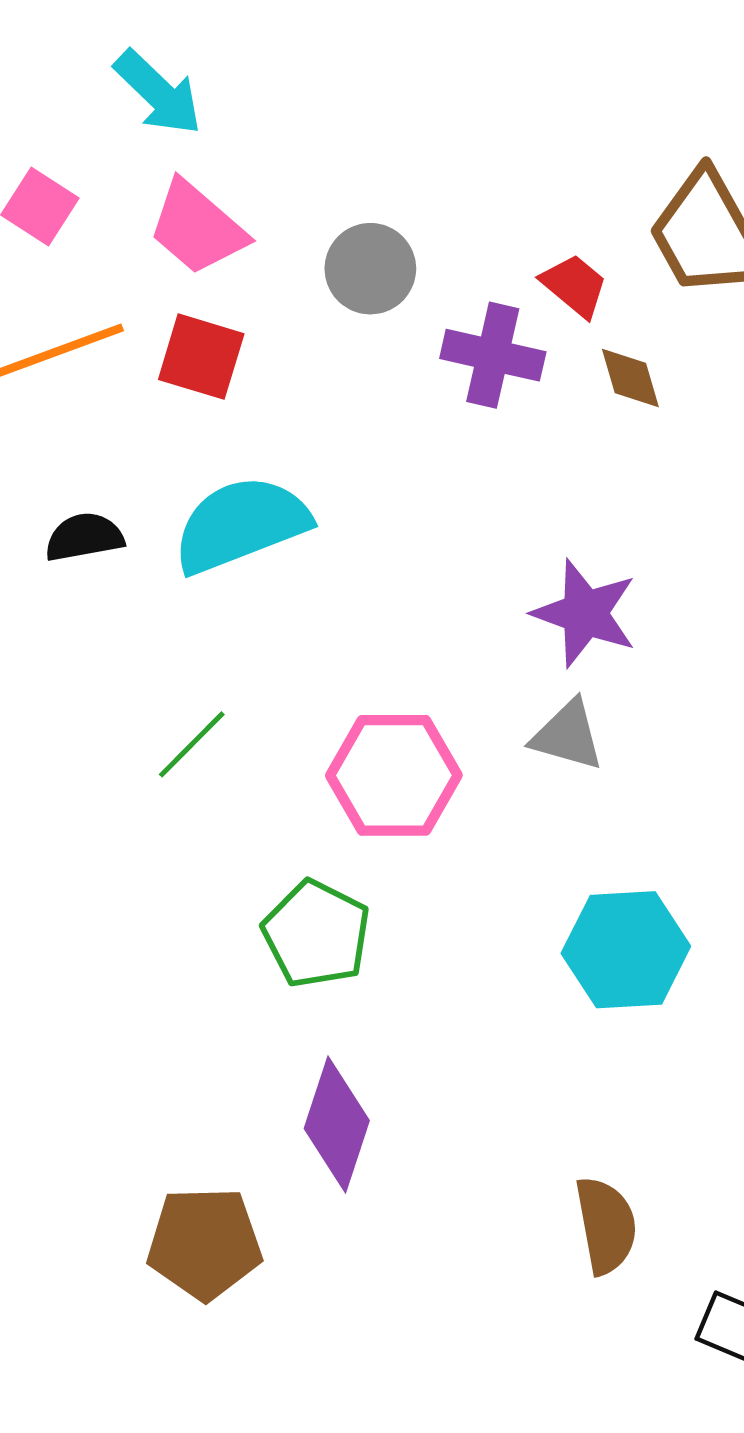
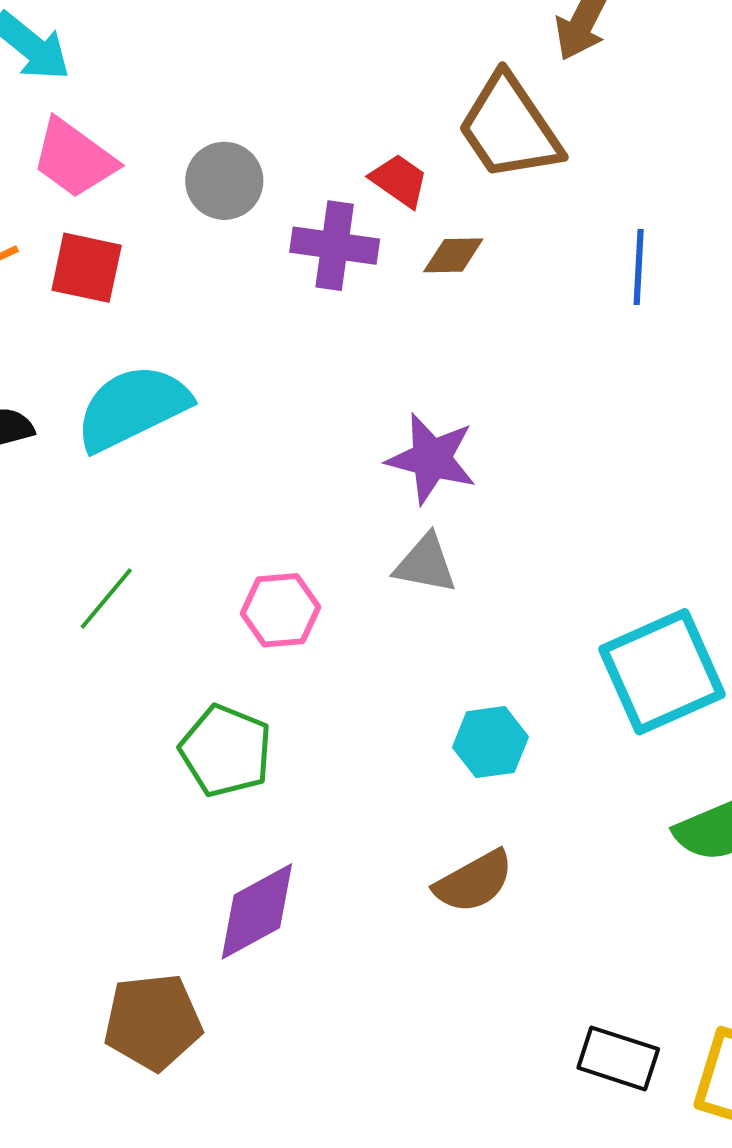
brown diamond: (630, 378) -> (453, 255), turned -70
pink hexagon: (394, 775) -> (280, 610), size x0.7
cyan hexagon: (626, 950) -> (490, 742), size x0.7
purple diamond: (337, 1124) -> (257, 911), turned 48
brown semicircle: (606, 1225) -> (474, 882), moved, turned 76

